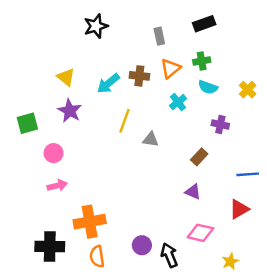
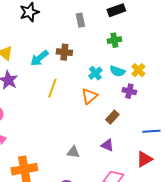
orange triangle: (171, 68) -> (89, 96), moved
cyan semicircle: (208, 87) -> (117, 71), moved
yellow cross: (248, 90) -> (138, 70), moved
gray triangle: (151, 139) -> (73, 152), moved

